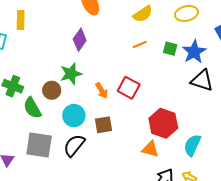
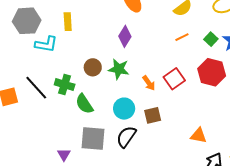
green square: (170, 49) -> (211, 39), turned 32
green star: (71, 74) -> (119, 69), turned 30
red square: (129, 88) -> (174, 79), turned 30
brown circle: (52, 90) -> (93, 67), moved
red hexagon: (163, 123) -> (212, 72), moved

